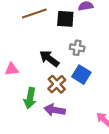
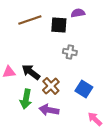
black arrow: (49, 59) -> (31, 72), moved
blue square: (81, 75) -> (84, 89), moved

